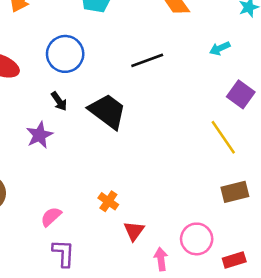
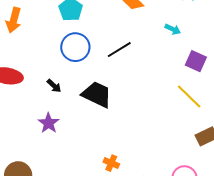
cyan arrow: (220, 48) -> (173, 29), turned -119
blue circle: (65, 54) -> (75, 47), moved
black arrow: (59, 101) -> (54, 86), moved

